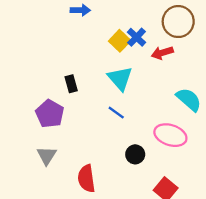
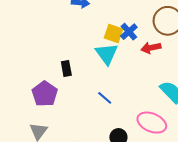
yellow square: (120, 41) -> (113, 34), turned -30
cyan triangle: (120, 78) -> (107, 54), moved

